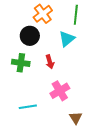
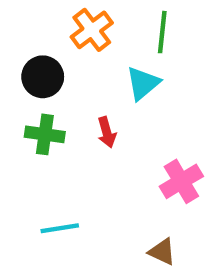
black circle: (30, 36) -> (43, 77), moved
pink cross: (60, 91) -> (181, 181), moved
brown triangle: (76, 118) -> (162, 252), turned -32

